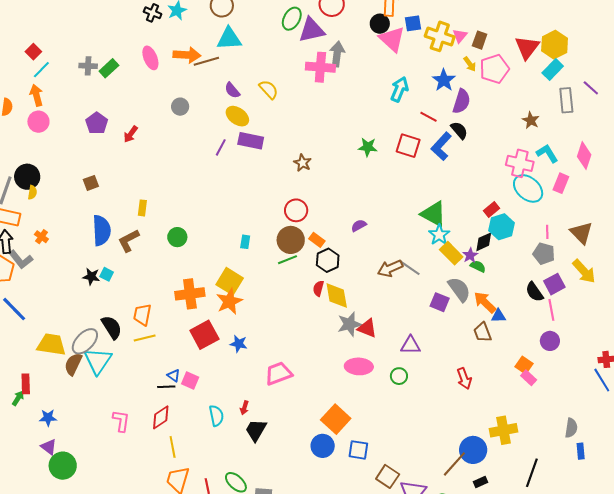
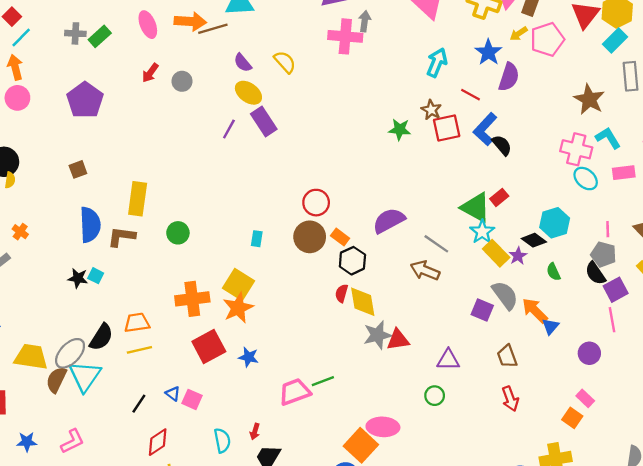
gray arrow: (337, 54) -> (365, 21), size x0.7
yellow arrow: (470, 64) -> (519, 34), turned 91
brown star: (531, 120) -> (589, 99), size x1.5
purple pentagon: (97, 123) -> (85, 100), size x1.4
black semicircle: (459, 130) -> (502, 145), moved
red arrow: (131, 134) -> (150, 73), moved
purple rectangle: (251, 141) -> (264, 121), turned 45
red square: (408, 146) -> (447, 128), turned -30
brown star: (303, 163) -> (431, 110), moved
pink rectangle: (561, 183) -> (624, 173), turned 60
cyan ellipse: (528, 188) -> (586, 179), size x0.7
yellow rectangle: (142, 208) -> (138, 199), size x1.8
red rectangle: (491, 209) -> (499, 197), moved
purple semicircle: (359, 226) -> (389, 221), size x1.8
brown L-shape: (129, 241) -> (121, 237), turned 35
black diamond: (484, 242) -> (534, 240), turned 60
green line: (287, 260) -> (323, 381), moved
green semicircle: (478, 266) -> (553, 272), moved, turned -140
brown arrow: (390, 268) -> (425, 270), turned 45
gray line: (409, 268) -> (436, 244), moved
black semicircle: (534, 292) -> (595, 273), moved
orange trapezoid: (142, 315) -> (137, 323), turned 70
blue triangle: (498, 316) -> (550, 326), turned -49
black semicircle: (112, 327) -> (101, 337), turned 65
red triangle: (367, 328) -> (398, 340), turned -30
brown trapezoid: (482, 332) -> (507, 356), moved
purple circle: (550, 341) -> (589, 353), moved
orange square: (524, 365) -> (572, 418), moved
pink ellipse: (359, 366) -> (383, 427), moved
black line: (166, 387) -> (139, 404), moved, turned -54
pink L-shape: (121, 421) -> (72, 441), moved, turned 55

